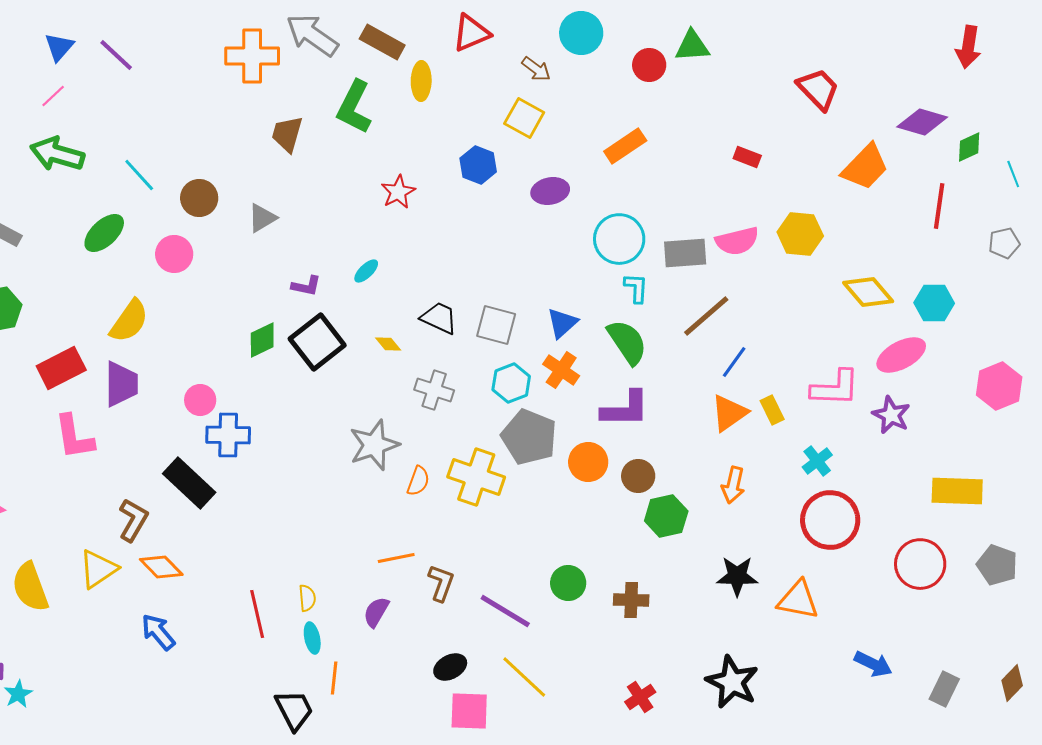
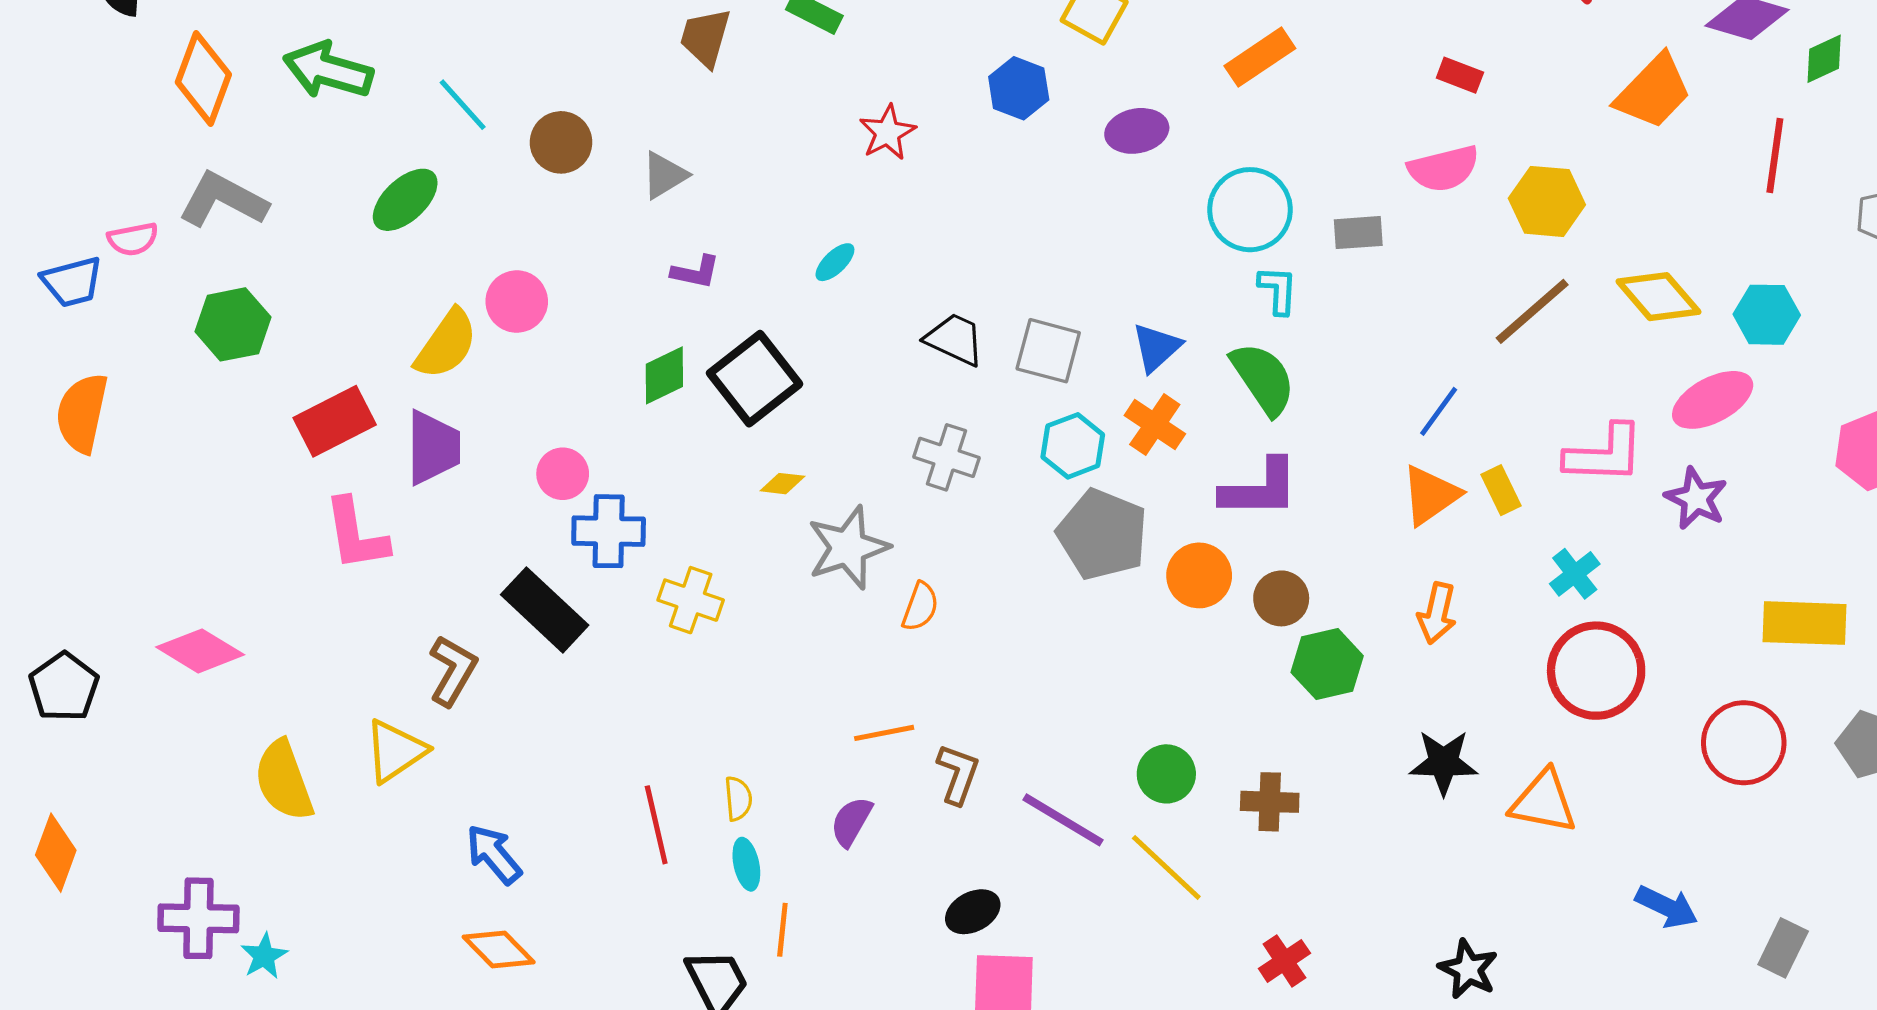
pink semicircle: (737, 241) -> (1444, 169), moved
gray rectangle: (685, 253) -> (1358, 233), size x0.7
pink circle: (174, 254) -> (517, 302), moved
purple L-shape: (306, 286) -> (696, 272), moved
brown line: (706, 316) -> (1532, 311), moved
yellow diamond: (388, 344) -> (782, 484), moved, turned -44
yellow cross: (476, 477) -> (691, 600), moved, size x0.7
orange diamond: (161, 567) -> (499, 949), moved
yellow line: (524, 677) -> (1166, 867), moved
black star: (732, 682) -> (1468, 969), moved, size x0.7

